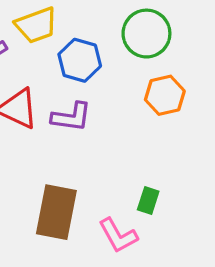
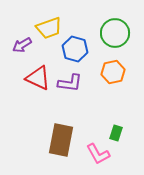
orange hexagon: (165, 95) -> (113, 72), moved

